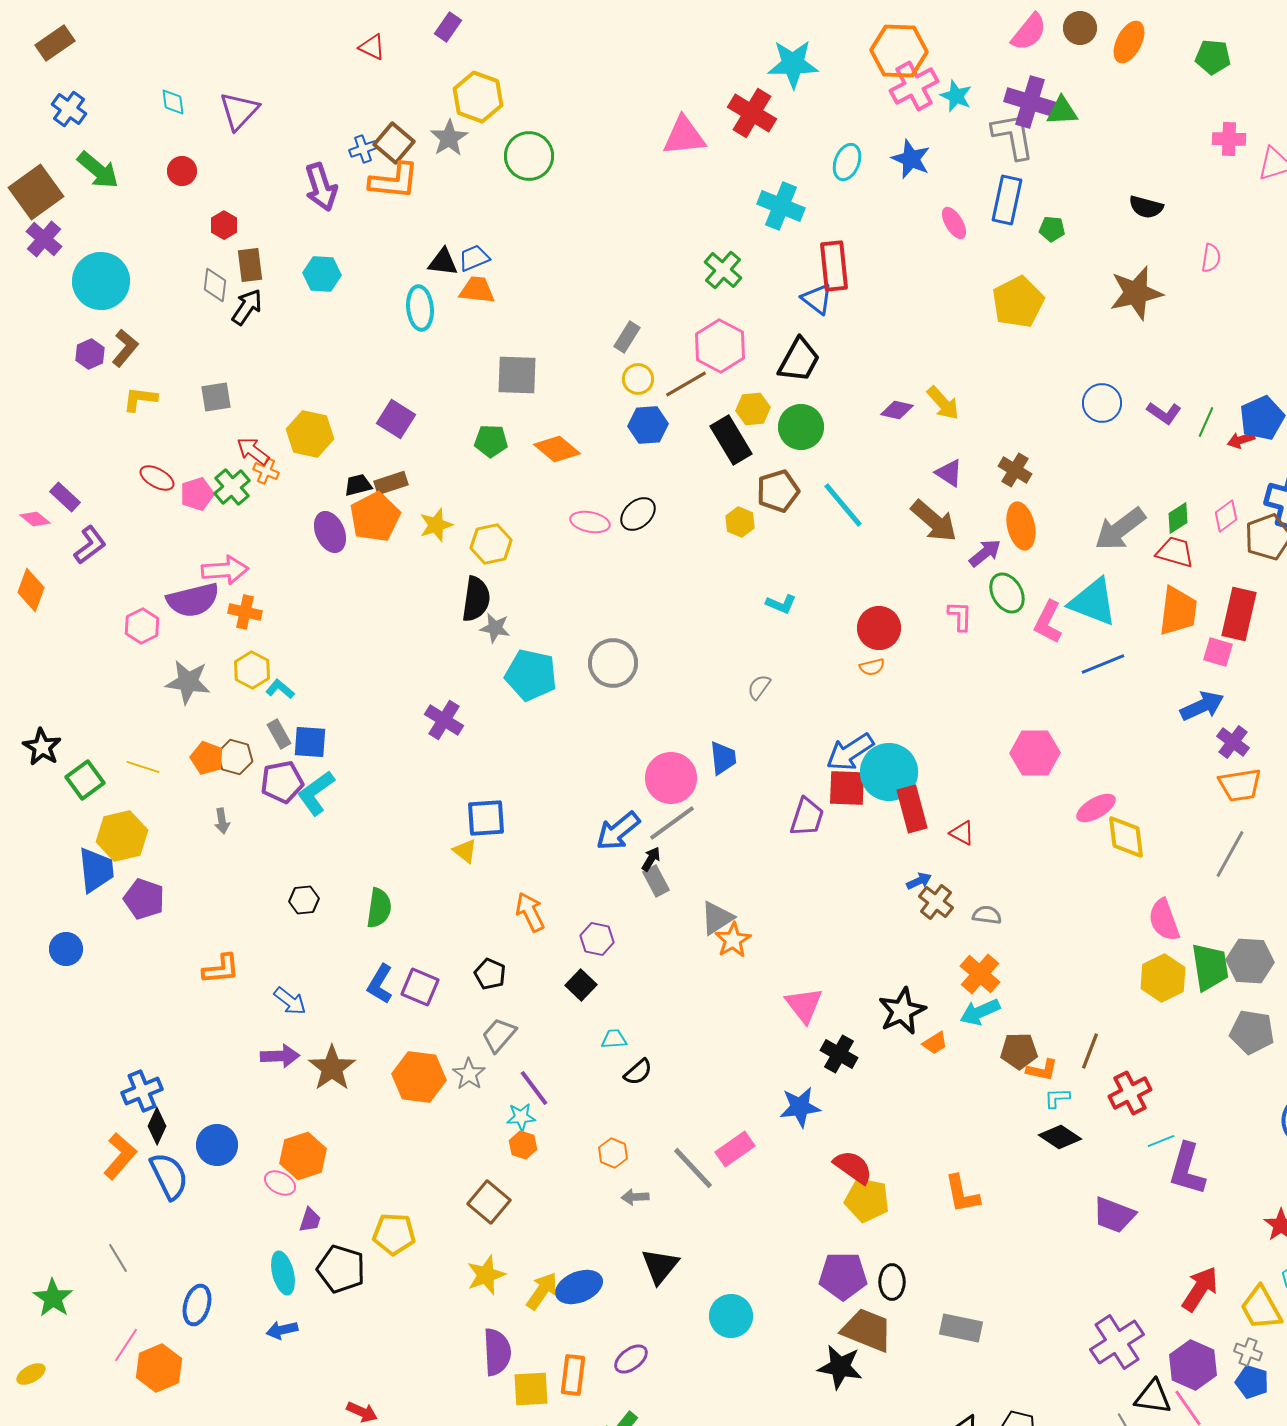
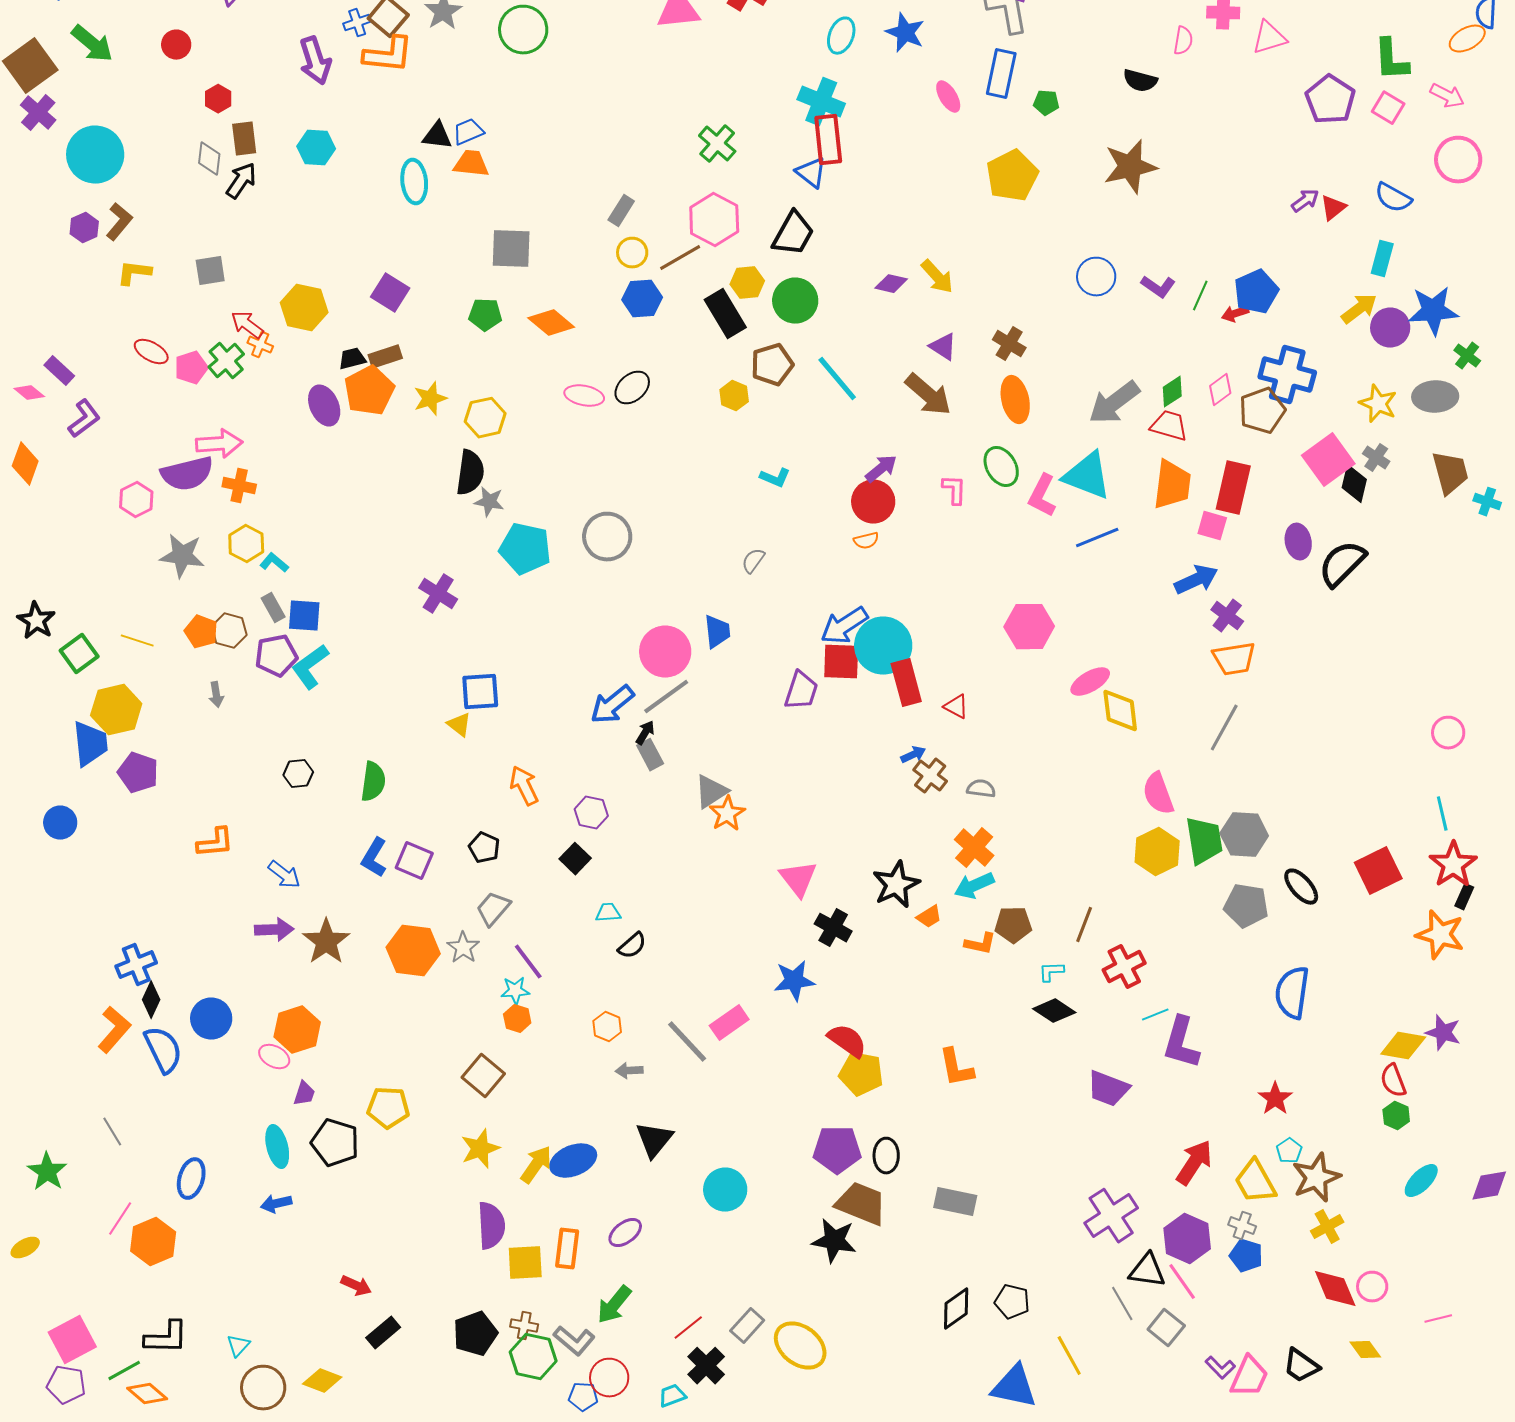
cyan cross: (781, 206) -> (821, 102), moved
pink semicircle: (1211, 258) -> (1183, 41), moved
purple arrow: (985, 553) -> (881, 469), moved
orange L-shape: (1042, 1070) -> (980, 944), moved

